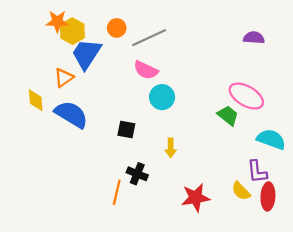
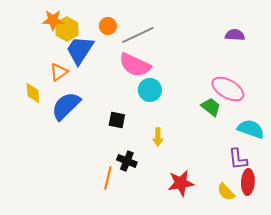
pink semicircle: (146, 70) -> (135, 65), size x1.4
blue semicircle: (71, 114) -> (66, 106), turned -76
yellow semicircle: (241, 191) -> (226, 192), moved

